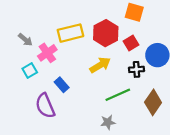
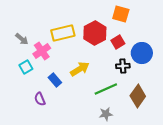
yellow arrow: (100, 65) -> (80, 69), moved
purple semicircle: (45, 106) -> (40, 99), size x0.6
gray star: (108, 122) -> (106, 114), moved

